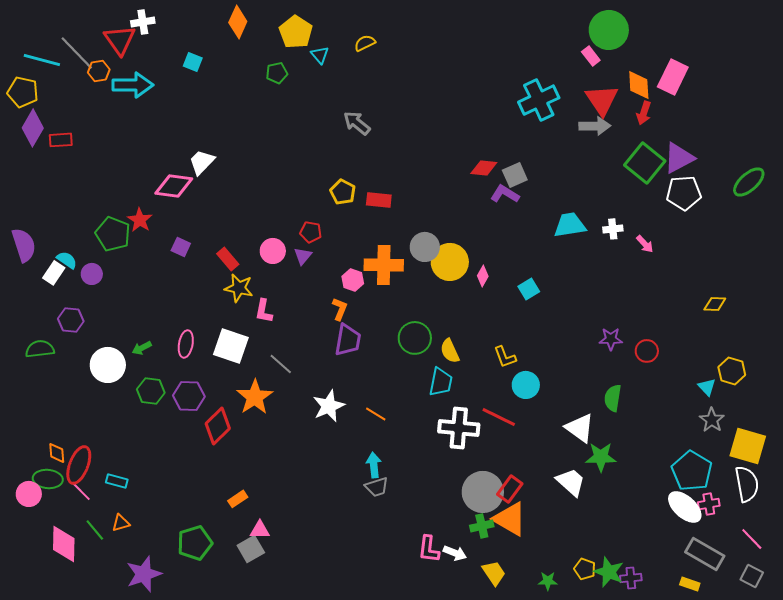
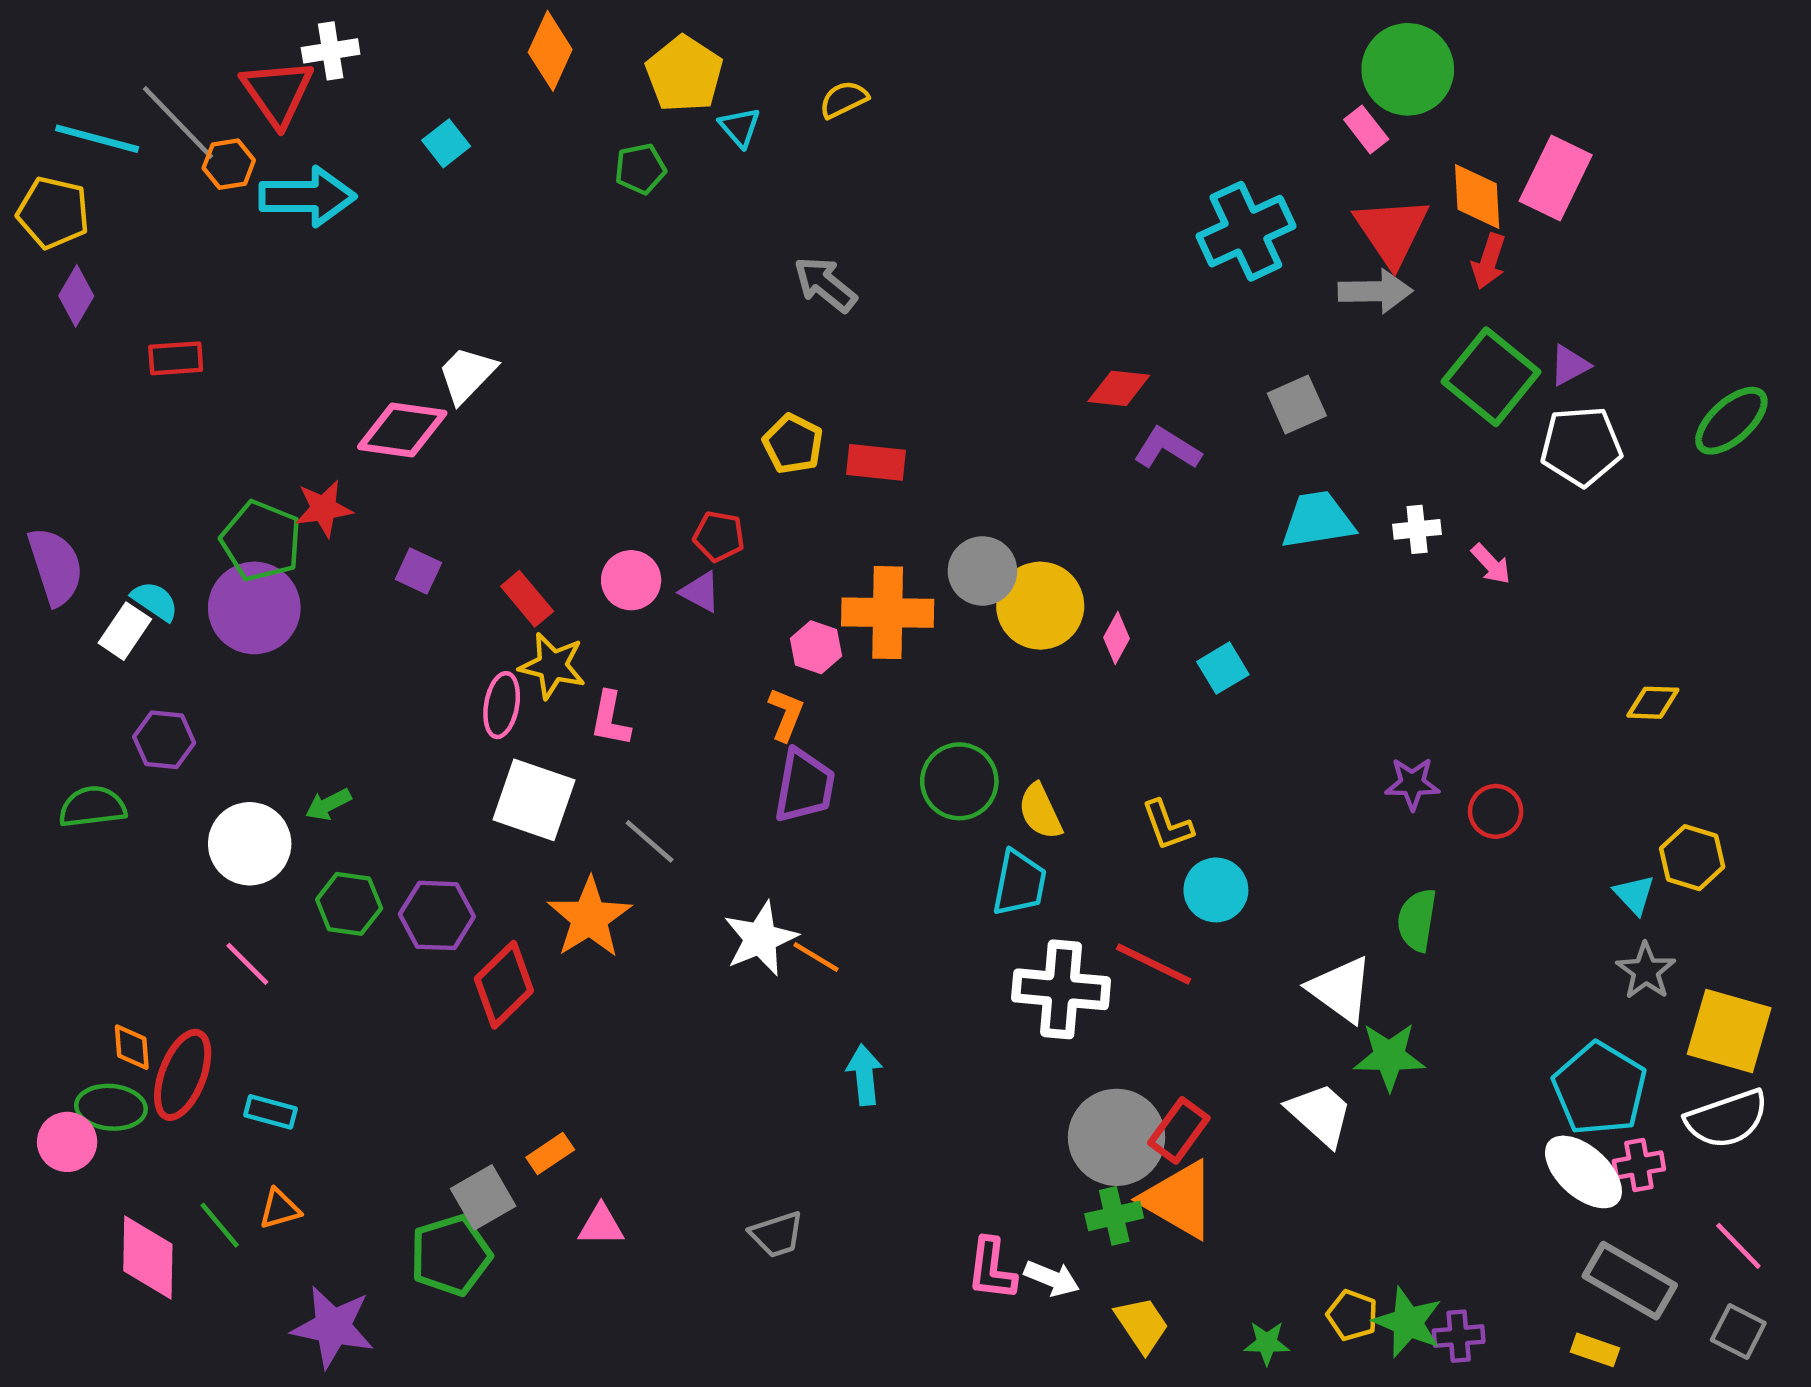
cyan square: (193, 62) -> (446, 143), turned 30
purple diamond: (33, 128) -> (76, 296), size x0.7
red rectangle: (61, 140) -> (176, 358), moved
purple triangle: (679, 158) -> (1570, 365), size x0.6
gray square: (515, 175) -> (1297, 405), moved
red star: (140, 220) -> (324, 509), turned 30
purple triangle: (303, 256) -> (700, 592), turned -42
purple circle: (92, 274) -> (254, 608), moved, size x1.8
pink ellipse: (186, 344) -> (502, 705), moved
orange line: (376, 414) -> (816, 957), moved
white semicircle: (747, 484) -> (1727, 1119), turned 81
gray trapezoid: (377, 487) -> (777, 1234), moved
pink line: (81, 491) -> (247, 964), moved
gray square: (251, 549) -> (483, 1197), moved
purple star: (144, 574) -> (333, 1327), turned 30

